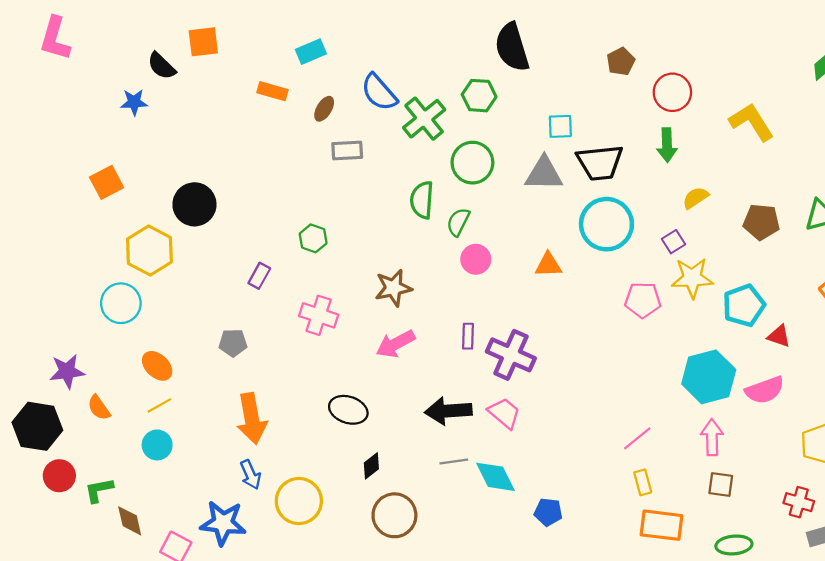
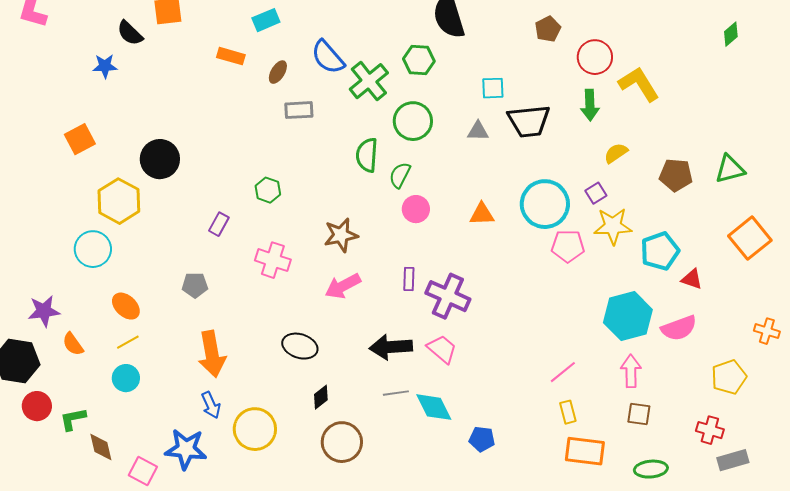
yellow L-shape: (752, 122) -> (639, 84), moved
gray triangle: (544, 174) -> (478, 131), size x0.6
cyan circle: (606, 224) -> (545, 204), moved

